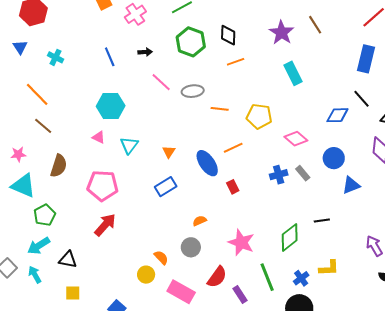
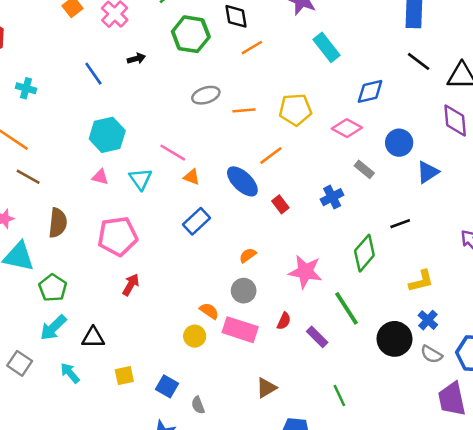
pink line: (161, 82) -> (173, 153), moved
blue diamond: (337, 115) -> (370, 91), moved
orange triangle: (169, 152) -> (192, 177), turned -32
blue cross: (279, 175) -> (332, 197), moved
red arrow: (105, 225) -> (131, 285), size x0.7
cyan arrow: (35, 275) -> (70, 373), moved
red semicircle: (217, 277) -> (284, 321), size x0.6
blue cross: (301, 278) -> (428, 320), moved
pink rectangle: (181, 292) -> (240, 330), moved
yellow square: (73, 293) -> (124, 376), moved

